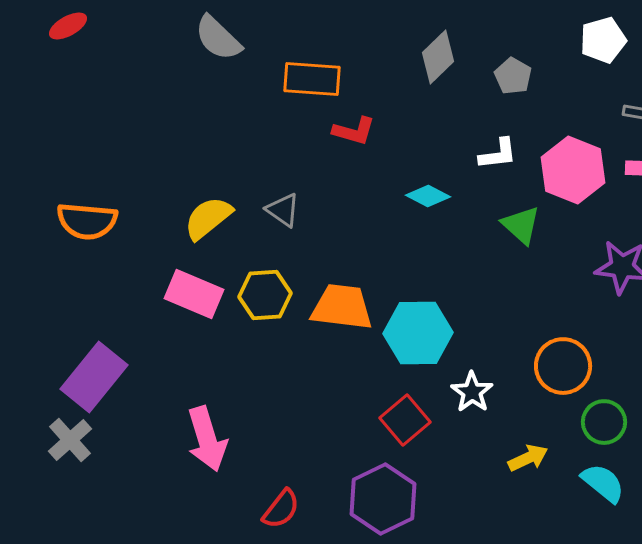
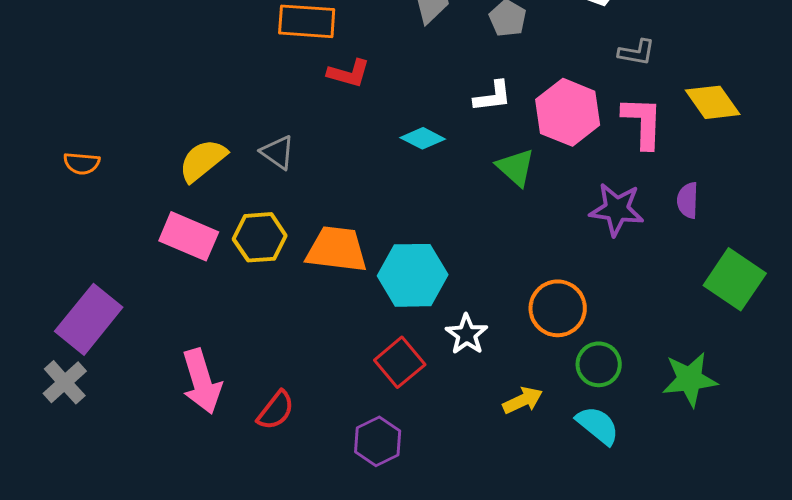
orange semicircle: (87, 221) -> (82, 163), size x0.6
purple hexagon: (383, 499) -> (378, 441), size x0.7
red semicircle: (281, 509) -> (276, 410), moved

